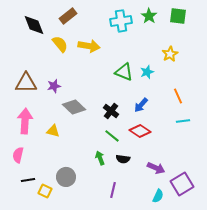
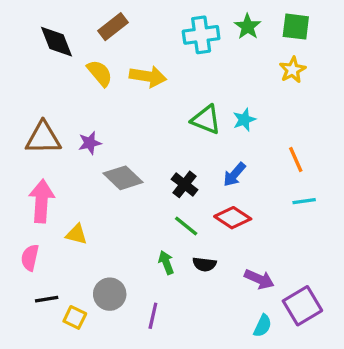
yellow star: (170, 54) -> (292, 70), moved
yellow triangle: (53, 131) -> (76, 234), moved
purple line: (113, 190) -> (153, 316), moved

